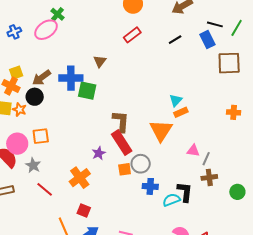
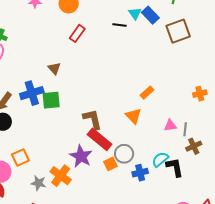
black line: (175, 40) -> (119, 25), turned 56
cyan triangle: (176, 100) -> (135, 14), moved
orange cross: (234, 112) -> (200, 94), moved
orange triangle: (161, 130) -> (133, 116), size x0.7
purple star: (99, 153) -> (81, 156), size x1.6
gray star: (33, 165) -> (38, 183), moved
orange cross: (80, 178) -> (61, 176), moved
cyan semicircle: (171, 200) -> (160, 159), moved

